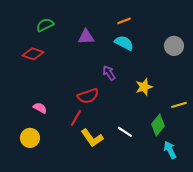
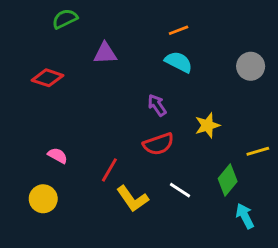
green semicircle: (45, 25) -> (65, 19), moved
purple triangle: (86, 37) -> (105, 53), moved
red semicircle: (88, 96) -> (158, 144), moved

